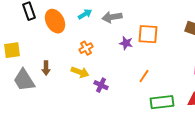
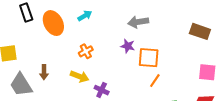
gray arrow: (112, 17) -> (138, 22), moved
orange square: (148, 34) -> (149, 58), moved
orange line: (144, 76) -> (155, 81), moved

